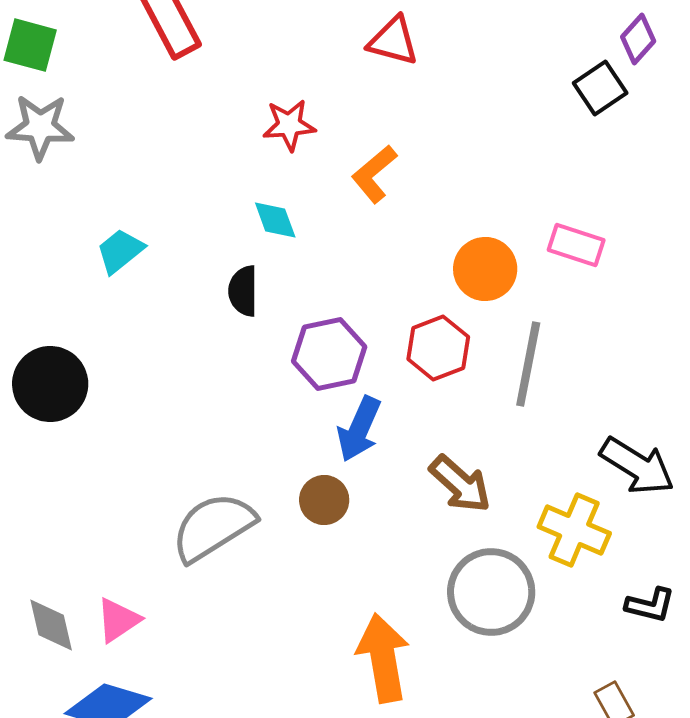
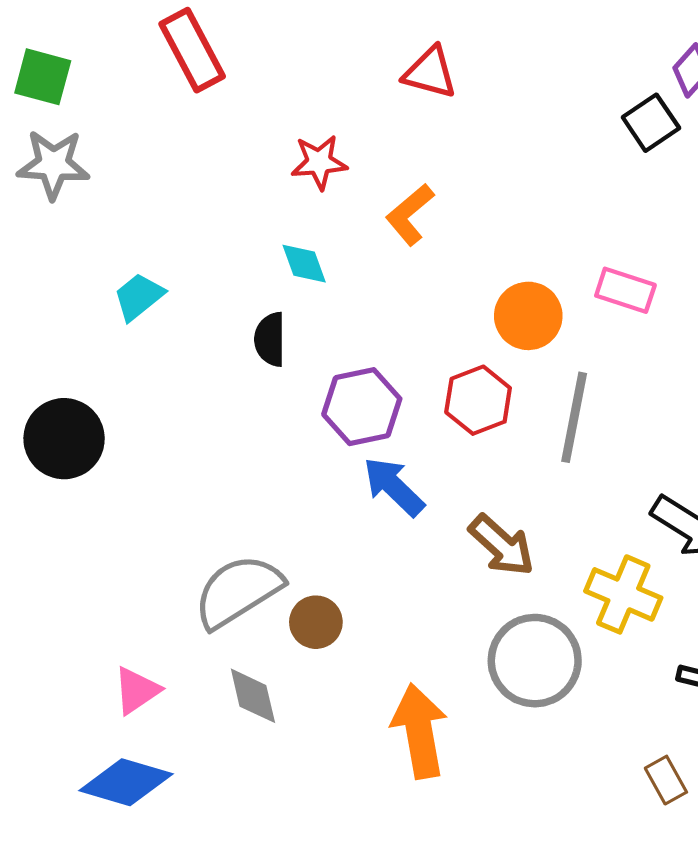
blue arrow: (359, 429) -> (394, 487), turned 110
brown circle: (324, 500) -> (316, 622), moved
gray diamond: (51, 625) -> (253, 696), moved

